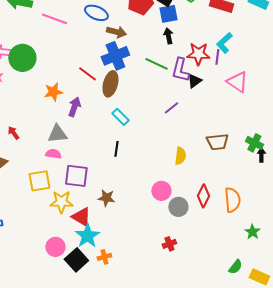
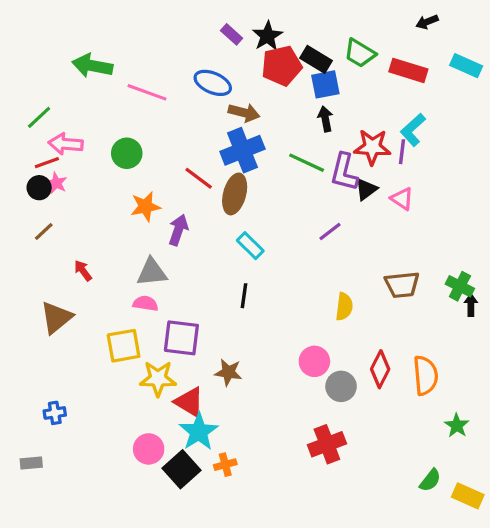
green circle: (22, 58) -> (127, 153), moved, size x0.7
pink triangle: (237, 82) -> (402, 199), moved, size x0.7
red cross: (169, 244) -> (327, 444), size x1.6

